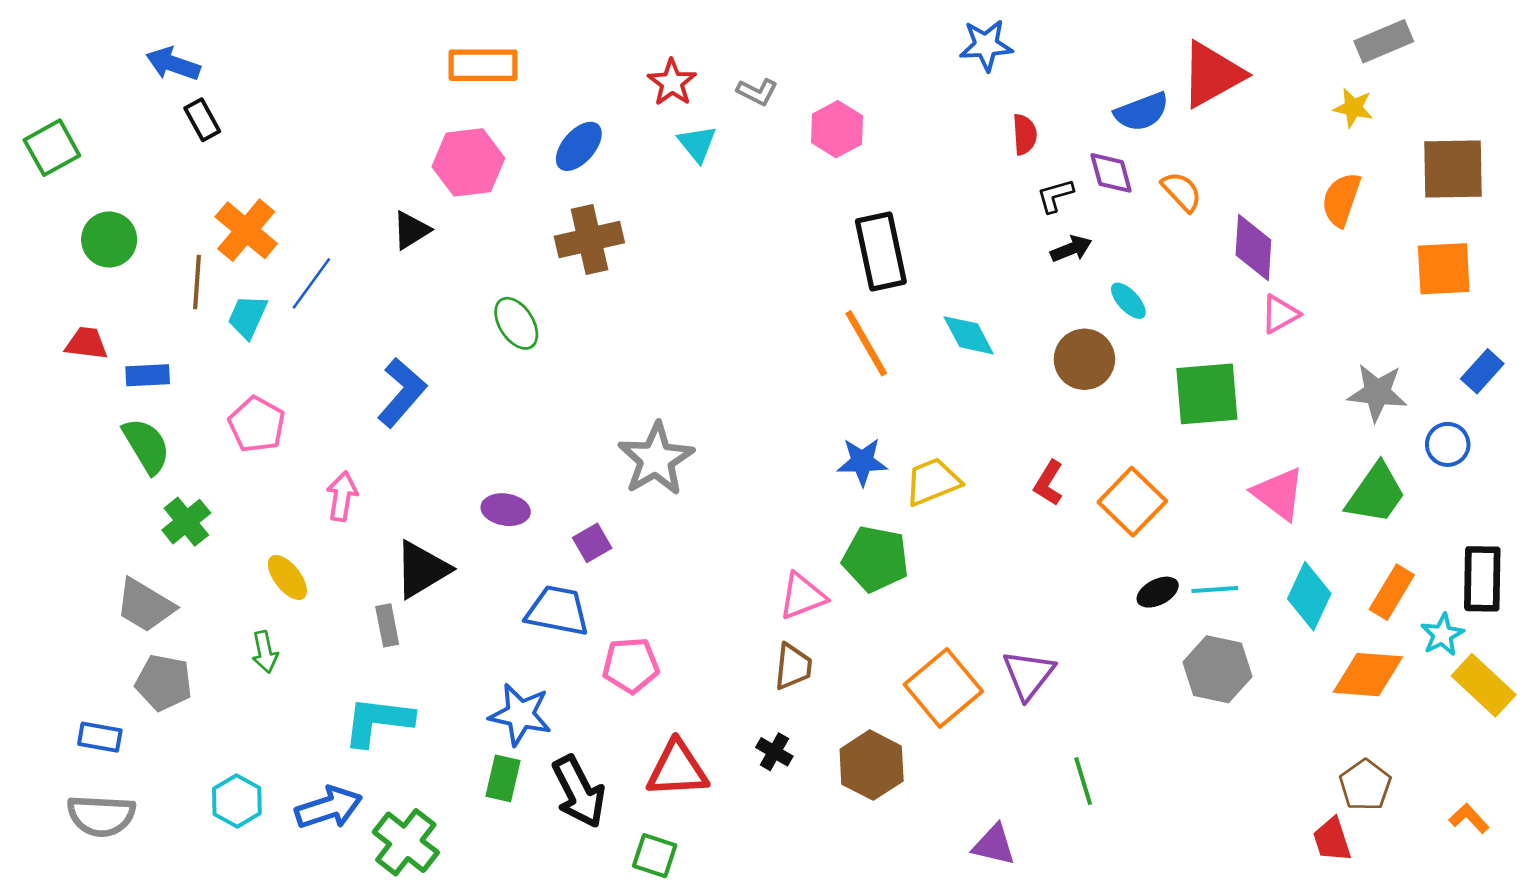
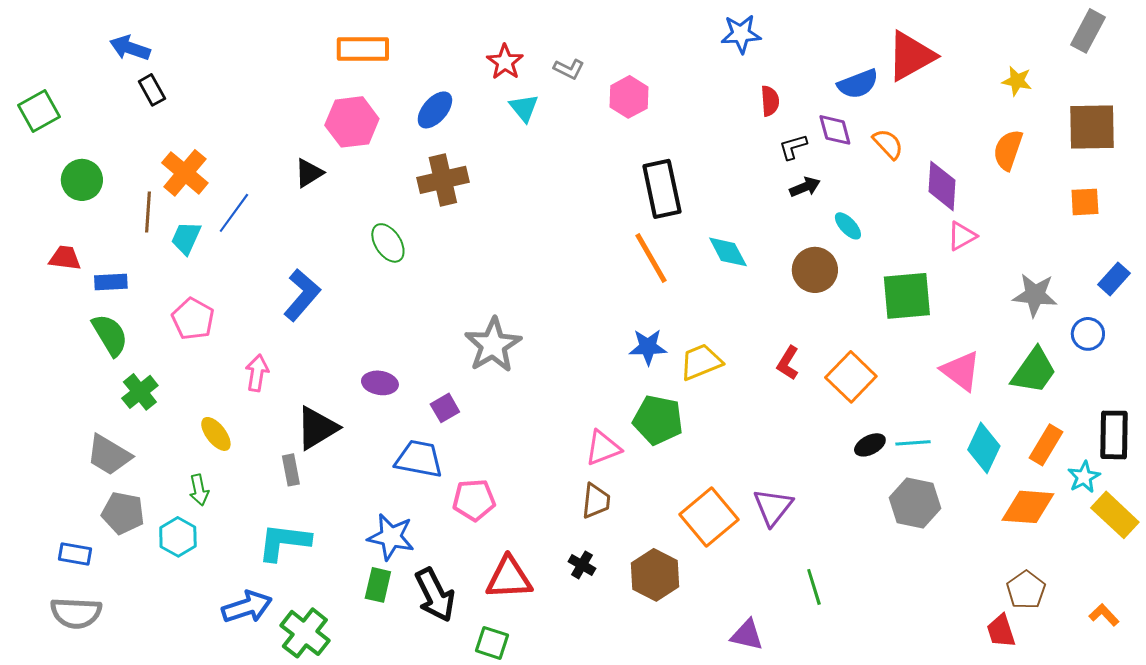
gray rectangle: (1384, 41) -> (1088, 31), moved, turned -39
orange square: (1444, 269) -> (1085, 202), size x0.7
cyan hexagon: (237, 801) -> (178, 537), moved

